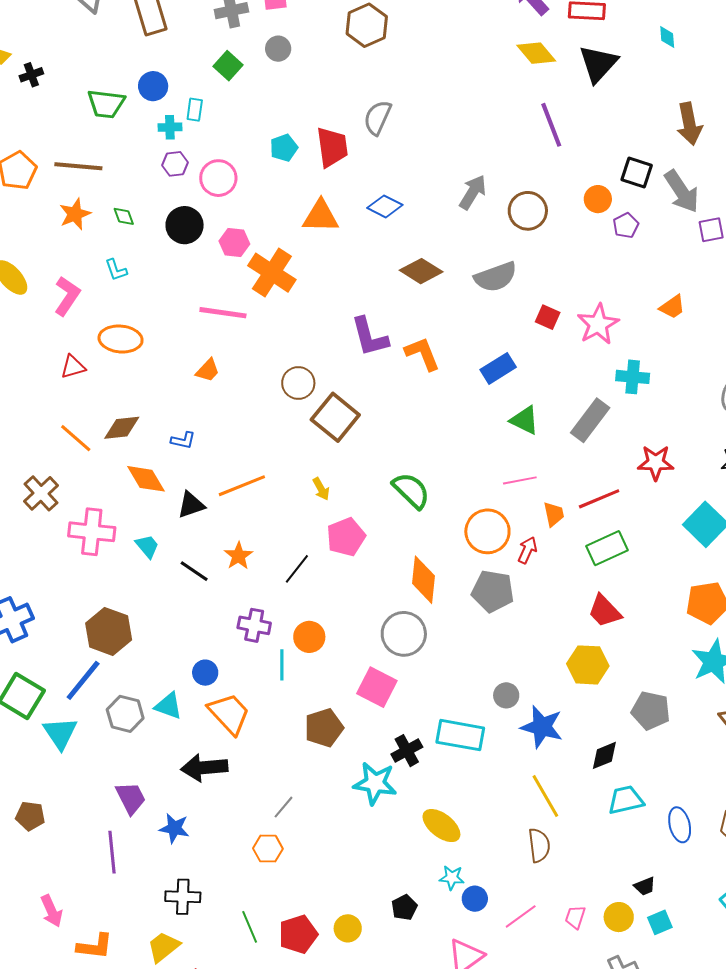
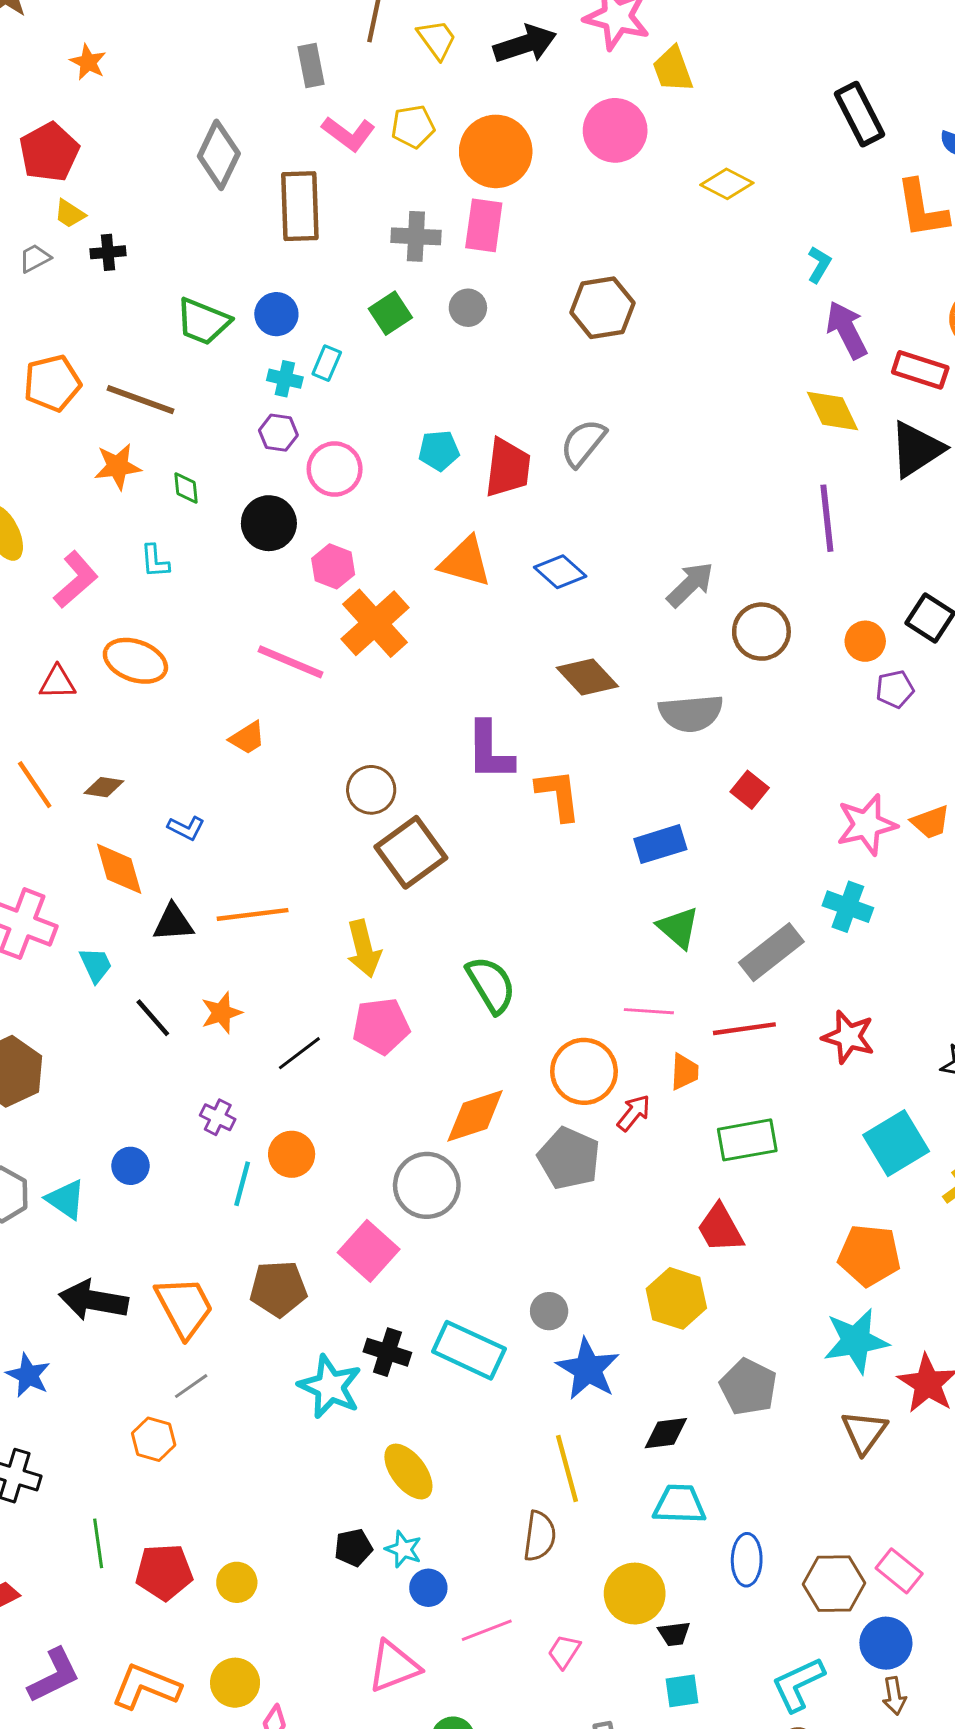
pink star: (598, 324) -> (867, 825), moved
brown diamond: (122, 428) -> (104, 787), size x0.7
yellow arrow: (321, 489) -> (364, 949), size x1.6
red line: (599, 499) -> (744, 1029), moved
orange diamond: (424, 580) -> (475, 1116), turned 51
purple cross: (254, 625) -> (218, 1117), size x0.7
orange trapezoid: (229, 714) -> (184, 1307), moved
black cross: (407, 751) -> (387, 1352), turned 32
black pentagon: (404, 907) -> (353, 1548), moved
yellow circle: (619, 917) -> (635, 1594), moved, size x1.4

